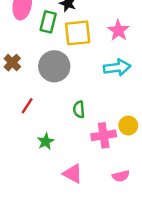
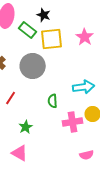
green rectangle: (48, 22) -> (28, 30), turned -66
cyan arrow: (117, 68) -> (84, 87), moved
pink triangle: (73, 174) -> (20, 153), moved

